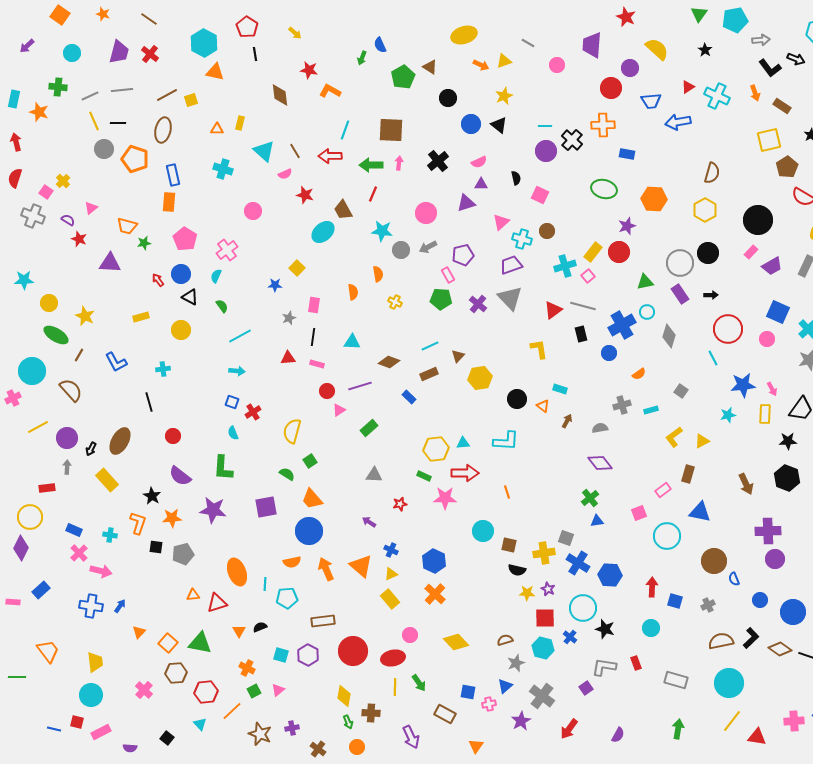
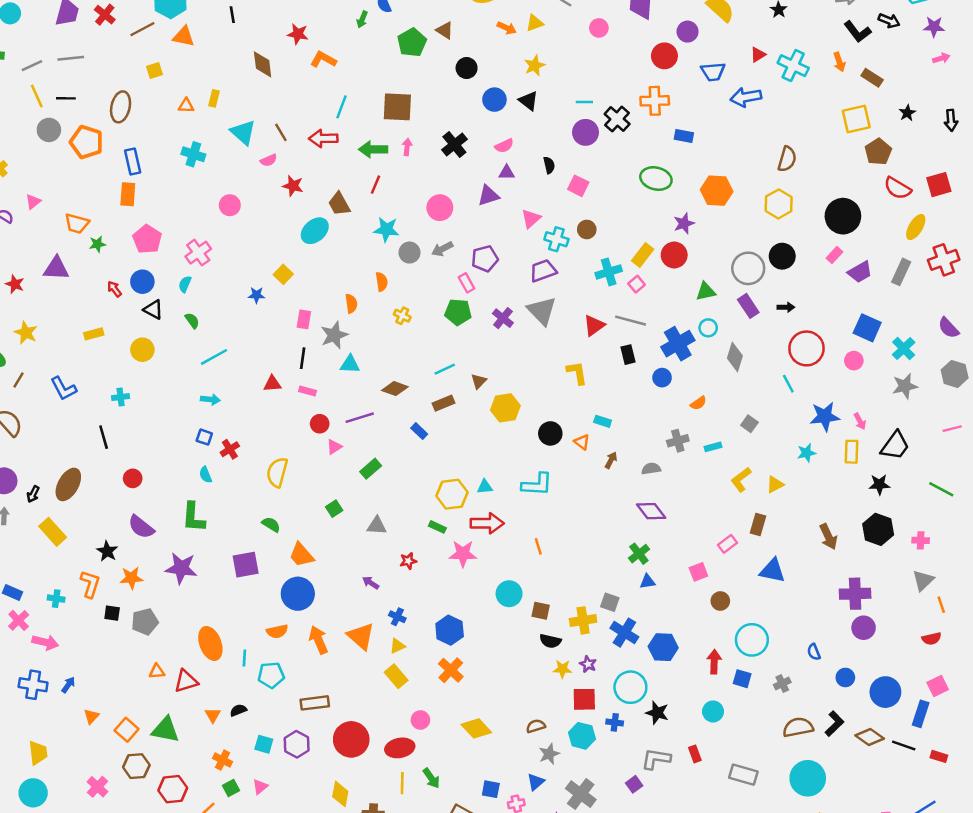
brown line: (167, 95) -> (142, 29), moved
red star: (79, 239) -> (15, 284), moved
gray star: (289, 318) -> (334, 335), moved, size x1.6
green square: (310, 461) -> (334, 509), moved
cyan circle: (667, 536) -> (752, 640), moved
brown circle: (714, 561) -> (720, 601), moved, size x0.6
blue cross: (570, 637) -> (615, 722), turned -32

